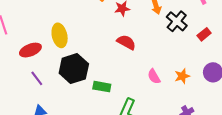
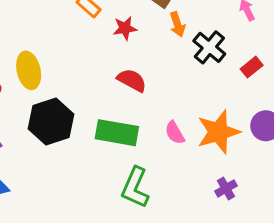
orange star: (182, 76) -> (218, 132), size x1.8
green rectangle: (102, 87) -> (117, 133), moved, size x1.5

